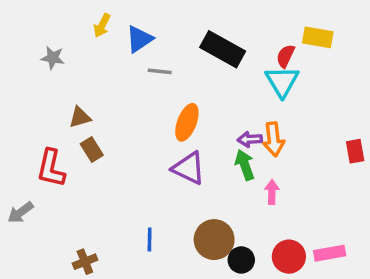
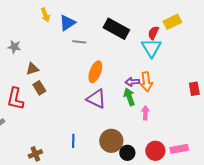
yellow arrow: (102, 25) -> (45, 15), turned -48
yellow rectangle: (318, 37) -> (172, 22), turned -36
gray star: (53, 58) -> (14, 47), moved

